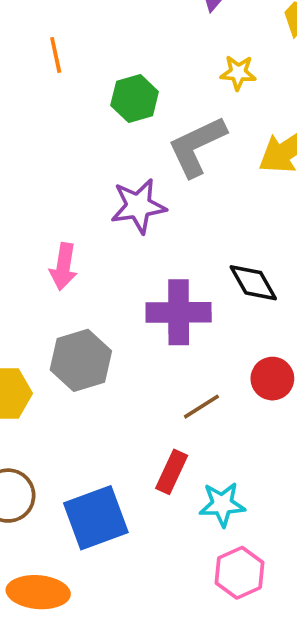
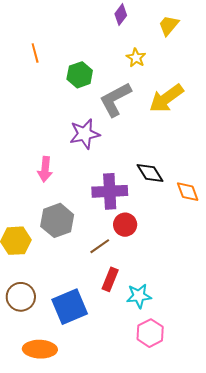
yellow star: (238, 73) -> (136, 58), turned 30
red circle: (272, 379) -> (125, 225), moved
brown line: (201, 407) -> (100, 246), moved

